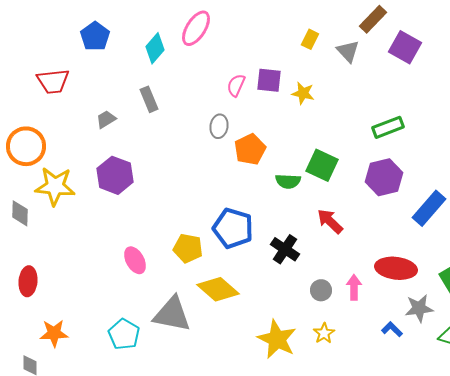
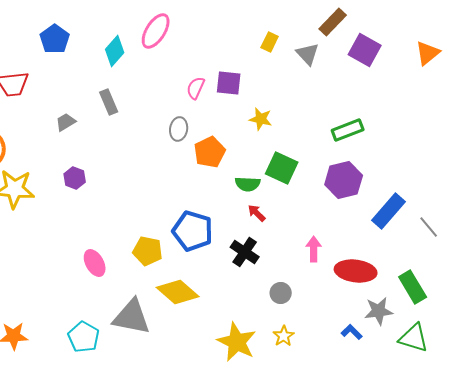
yellow star: (303, 93) -> (261, 119), moved
purple hexagon: (115, 175) -> (75, 178), size x0.6
red arrow: (330, 221) -> (257, 213), moved, size x0.7
pink arrow: (354, 287) -> (314, 249), moved

